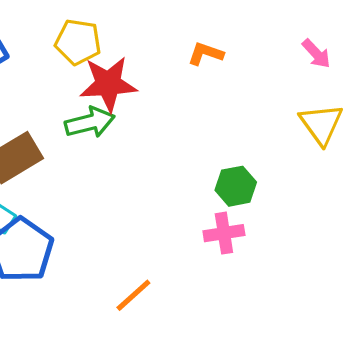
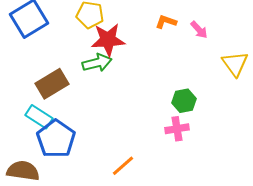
pink arrow: (316, 54) -> (199, 30), moved

